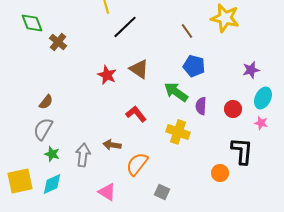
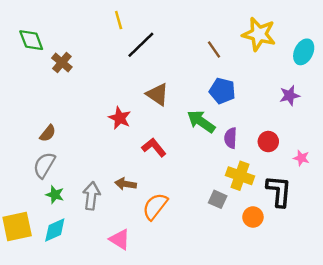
red star: (107, 75) -> (120, 118), moved
cyan ellipse: (263, 98) -> (304, 52), moved
yellow cross: (178, 132) -> (240, 176), moved
gray square: (162, 192) -> (218, 199), moved

